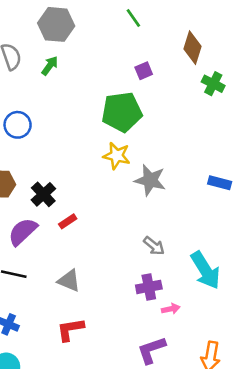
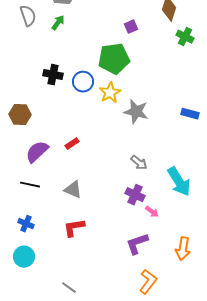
blue circle: (18, 125) -> (83, 82), moved
yellow star: (117, 156) -> (110, 93), turned 30
black cross: (43, 194) -> (53, 75), moved, turned -36
purple cross: (149, 287) -> (135, 195), turned 36
pink arrow: (171, 309) -> (152, 212), turned 48

